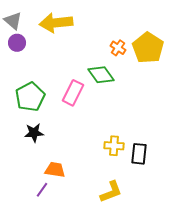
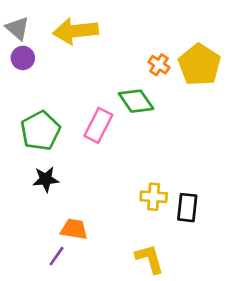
yellow L-shape: (111, 192) -> (150, 259), turned -85

